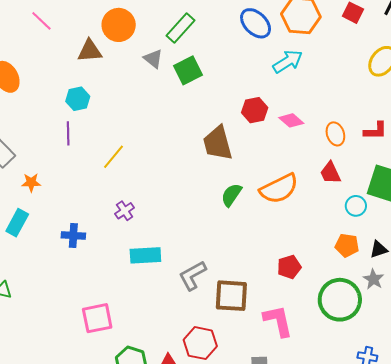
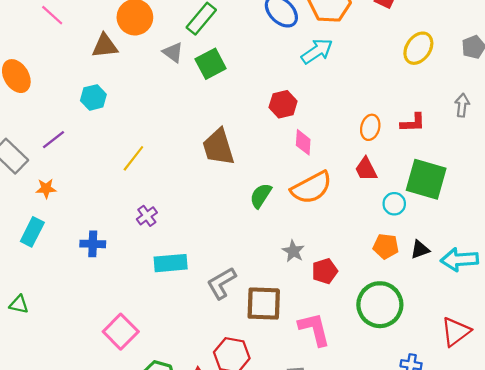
pink diamond: (291, 120) -> (303, 142), moved, turned 55
purple line: (68, 133) -> (53, 140), moved, turned 55
orange ellipse: (335, 134) -> (370, 127), turned 35
brown trapezoid: (218, 143) -> (218, 147), moved
gray star: (373, 279) -> (293, 251), moved
pink square: (97, 318) -> (121, 332), turned -32

